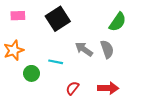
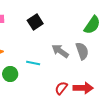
black square: (58, 19) -> (35, 22), size x0.7
red semicircle: (72, 88) -> (61, 88), moved

